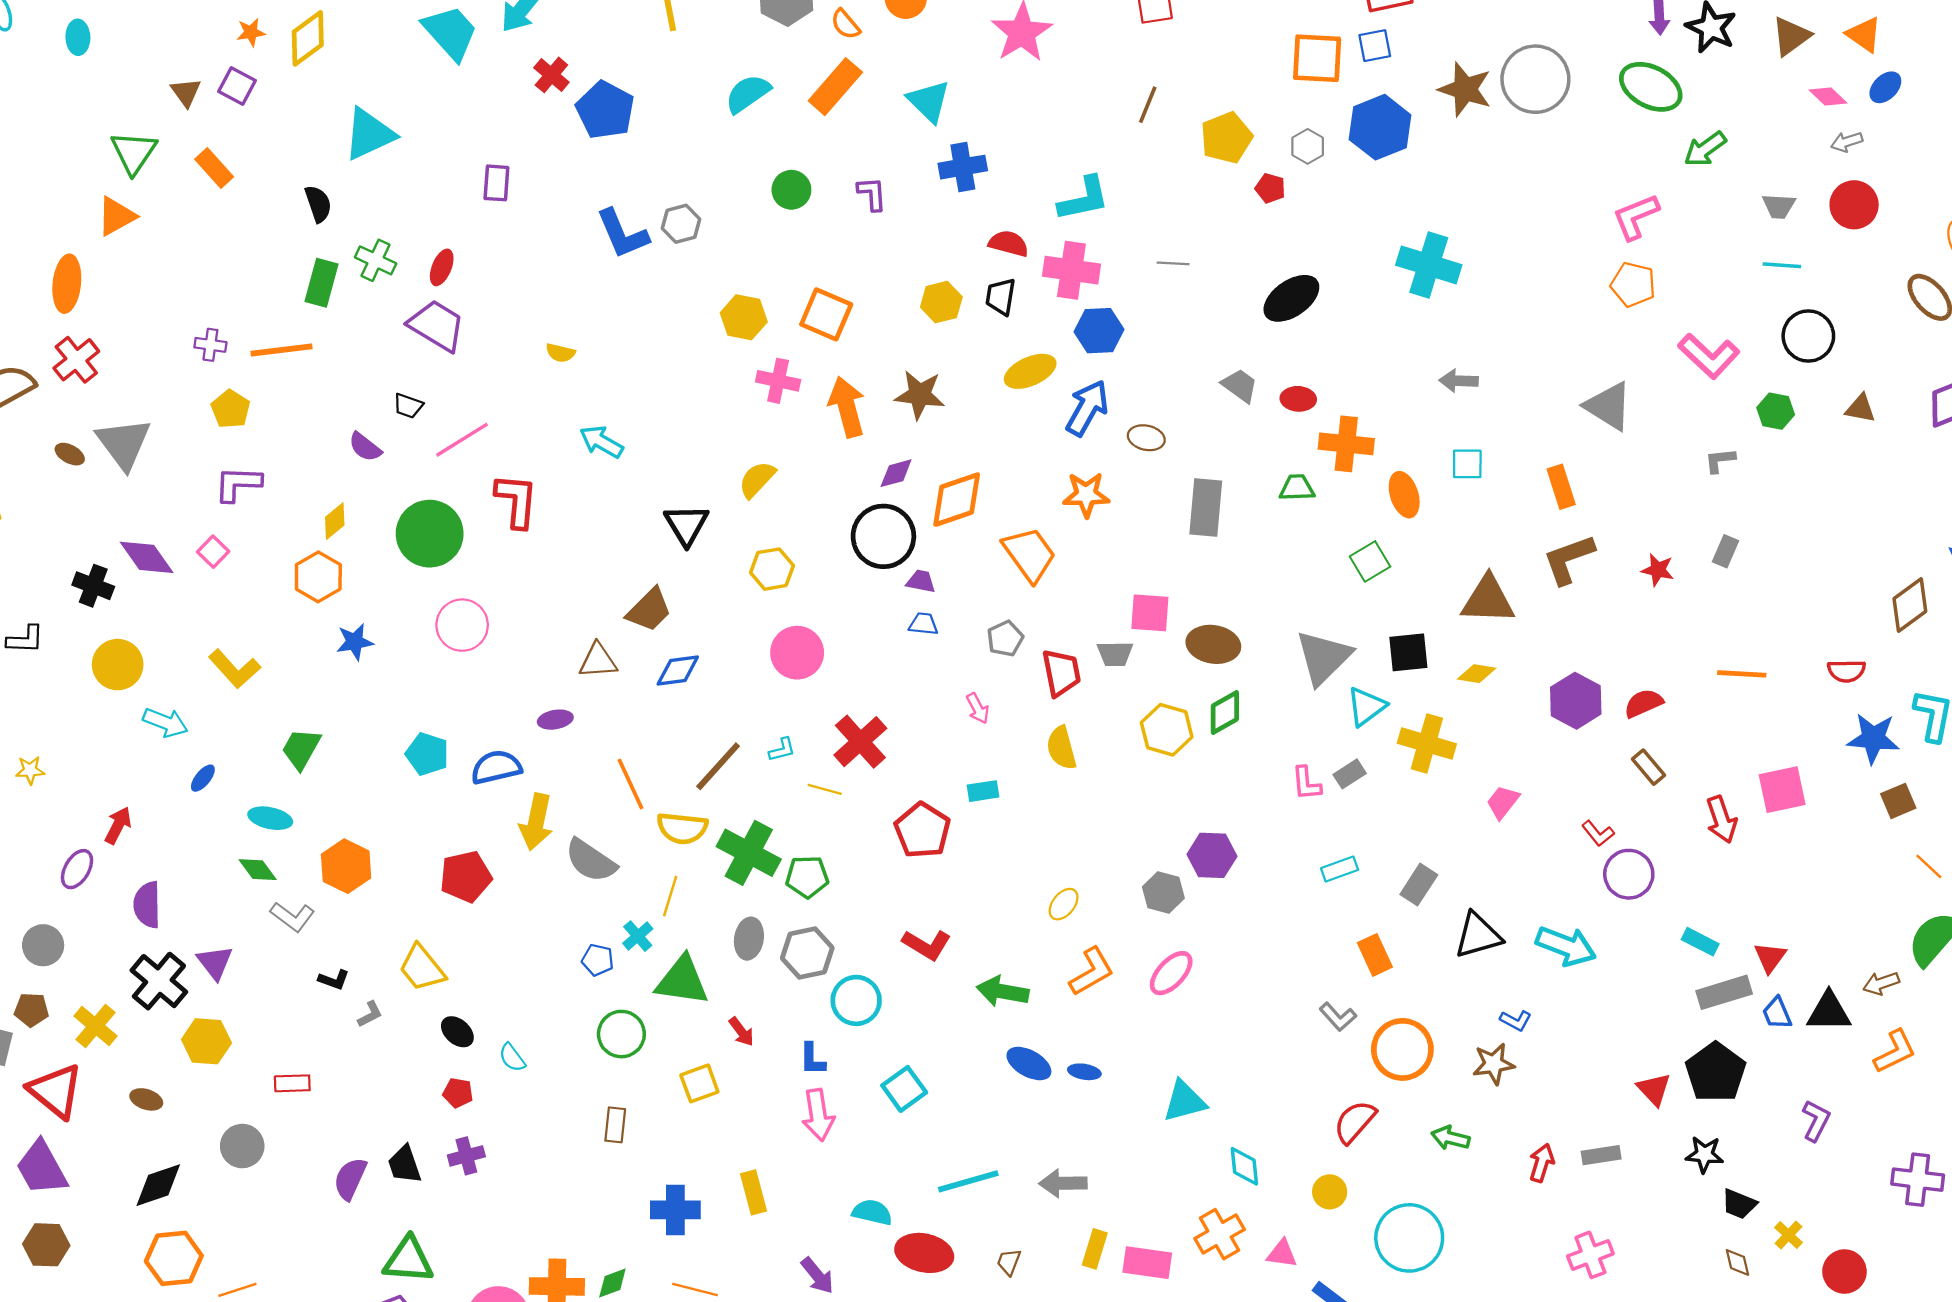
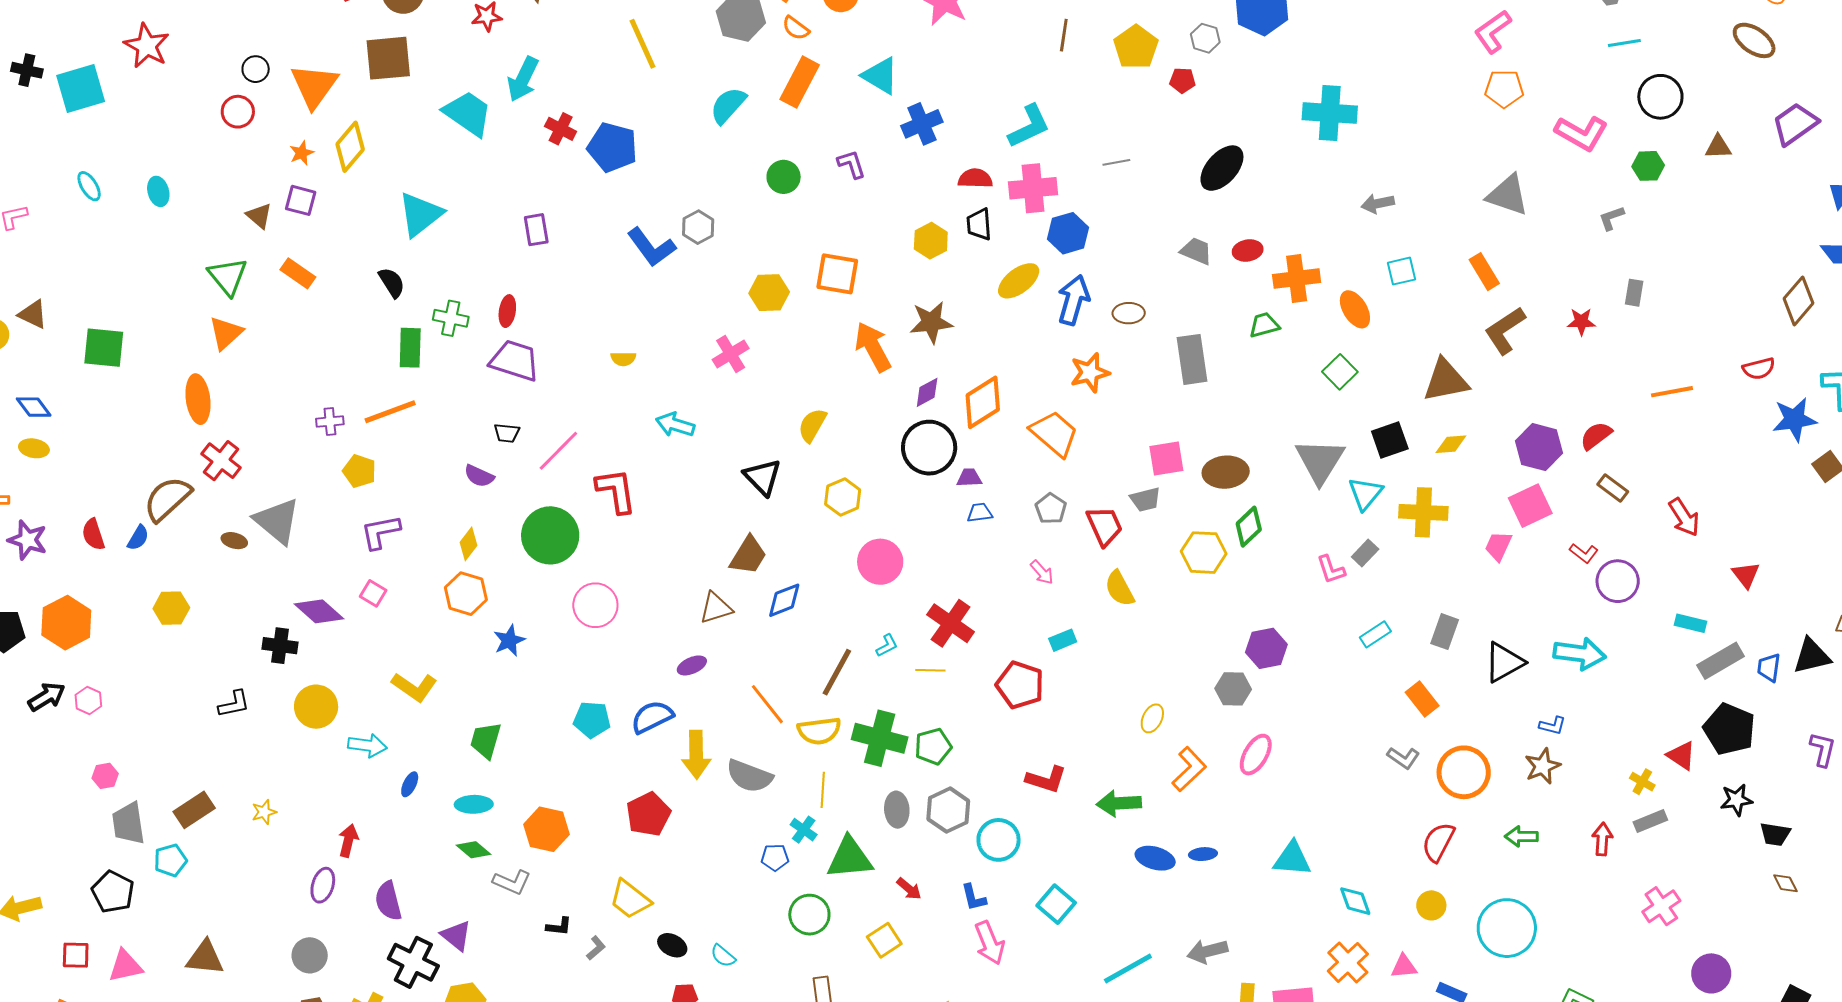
pink cross: (778, 381) -> (731, 354), moved, turned -30
pink square: (1782, 790) -> (1530, 506), moved
red triangle: (1770, 957) -> (1746, 575), moved
blue trapezoid: (1777, 1013) -> (1769, 668), turned 44
cyan triangle: (1184, 1101) -> (1292, 859), turned 33
yellow cross: (1789, 1235) -> (1642, 782), moved

